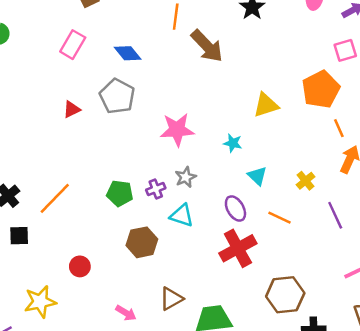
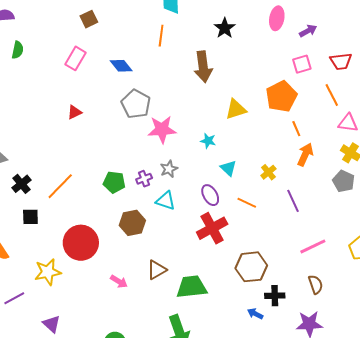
brown arrow: (207, 46) -> (203, 67), moved, turned 36
gray pentagon: (117, 96) -> (136, 104), moved
red circle: (80, 266) -> (81, 243), size x2.0

